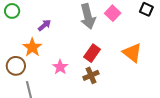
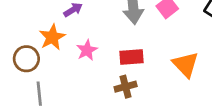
red rectangle: (92, 53) -> (131, 57), turned 42
pink star: (60, 67) -> (87, 50), moved

